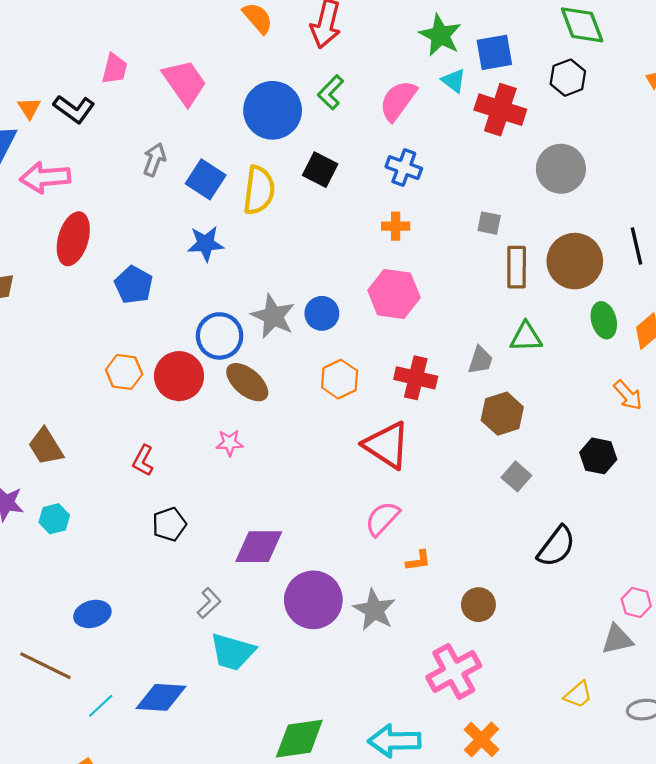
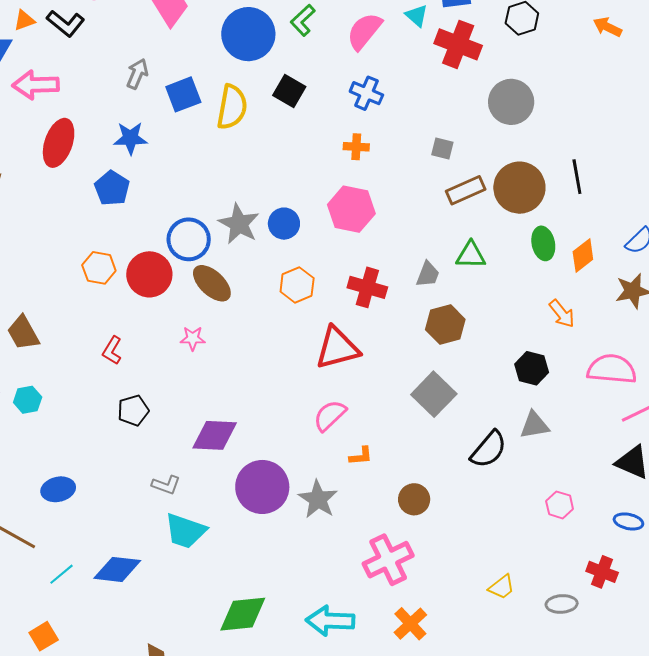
orange triangle: (29, 108) -> (24, 20), turned 40
blue square: (206, 179) -> (183, 94), turned 33
blue star: (206, 244) -> (130, 138), moved
brown rectangle: (517, 267) -> (466, 190), turned 63
red triangle: (387, 445) -> (337, 348), turned -51
gray square: (516, 476) -> (434, 394), moved, size x1.6
gray L-shape: (209, 603) -> (166, 485), turned 60
gray triangle: (617, 639) -> (534, 425), moved

